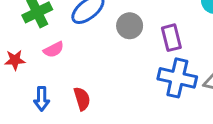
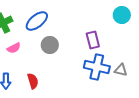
gray circle: (130, 26) -> (50, 45), moved

